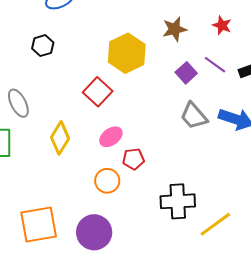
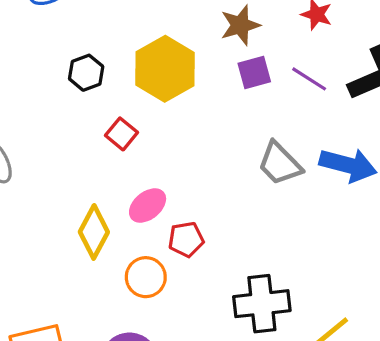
black hexagon: (43, 46) -> (86, 73), moved
purple square: (186, 73) -> (254, 73), moved, turned 30
red square: (98, 92) -> (122, 134), size x0.7
yellow diamond: (60, 138) -> (94, 232), moved

